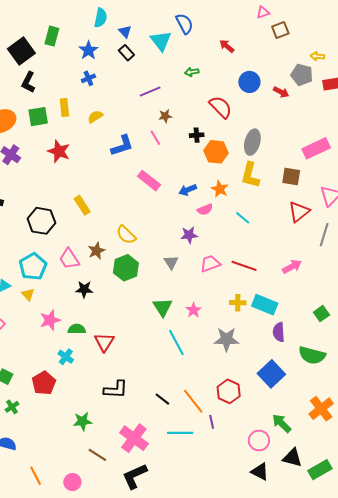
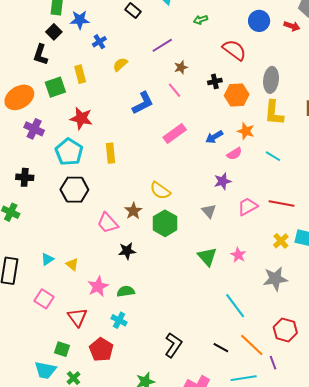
blue star: (88, 50) -> (80, 20), moved, turned -30
black square: (21, 51) -> (54, 32), moved, size x0.6
yellow semicircle: (95, 117) -> (120, 64), moved
pink rectangle: (149, 181) -> (175, 134), turned -65
yellow rectangle: (82, 205) -> (110, 153), moved, turned 36
cyan pentagon: (33, 267) -> (69, 152), moved
yellow cross: (238, 303) -> (281, 241), turned -35
red triangle: (104, 342) -> (77, 317), moved
cyan line: (176, 343) -> (235, 306), moved
black L-shape: (116, 389) -> (173, 345), turned -50

